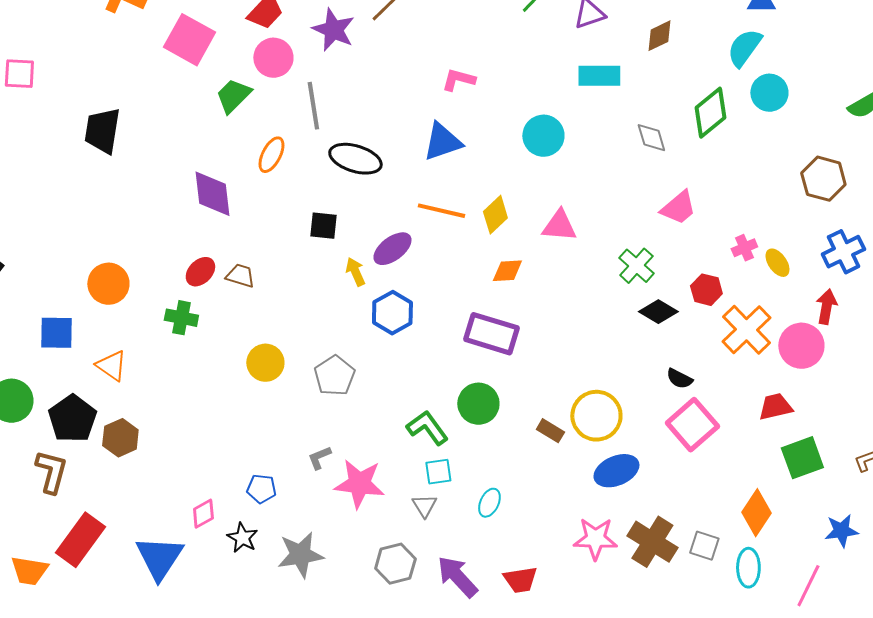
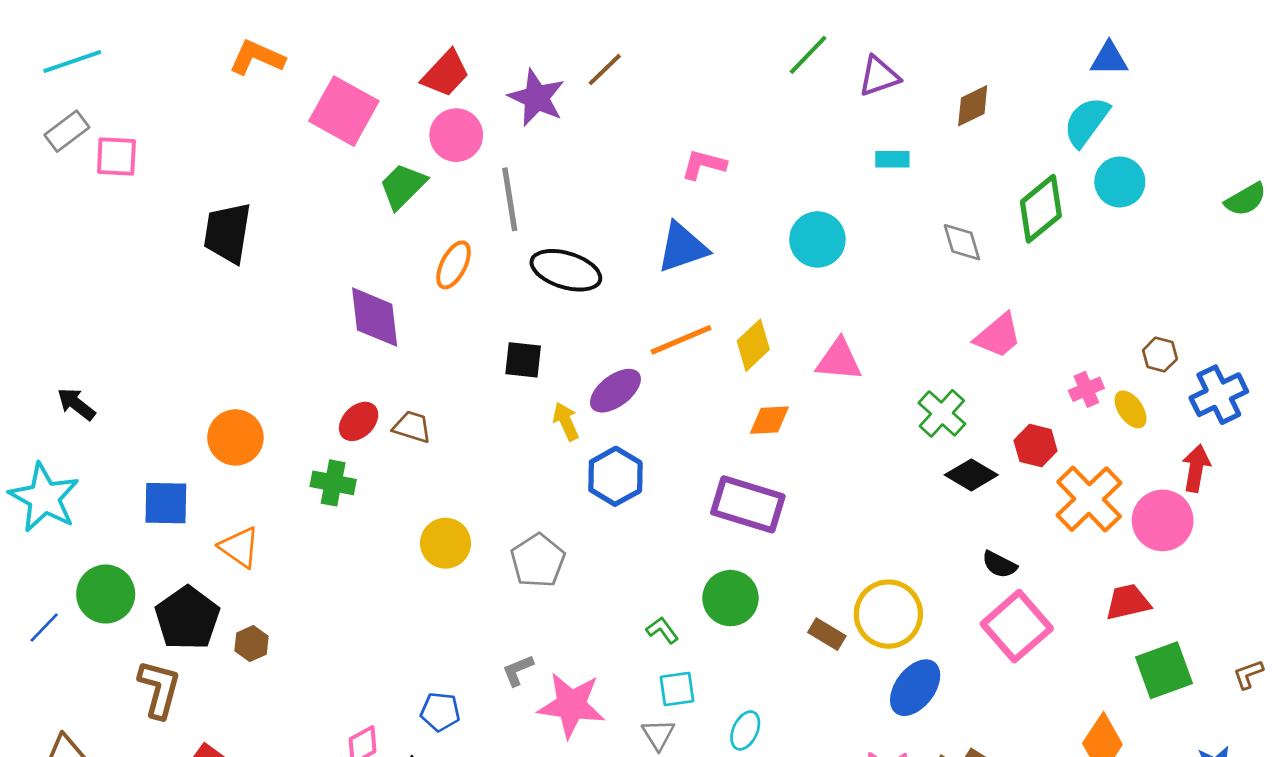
cyan rectangle: (599, 76) -> (892, 159), size x0.6
brown hexagon: (823, 179) -> (1160, 355), moved, size x0.6
orange line: (441, 211) -> (681, 340), turned -36
green L-shape: (427, 428) -> (662, 630), size x0.6
brown hexagon: (120, 438) -> (252, 644), size x0.7
blue ellipse: (616, 471) -> (915, 688), turned -30

